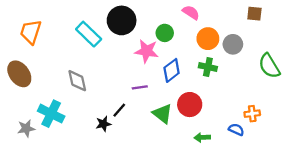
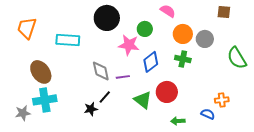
cyan rectangle: (89, 34) -> (68, 40), moved, turned -40
brown ellipse: (19, 74) -> (41, 72), moved
gray diamond: (77, 81) -> (101, 71), moved
cyan cross: (51, 114) -> (45, 100), turned -35

